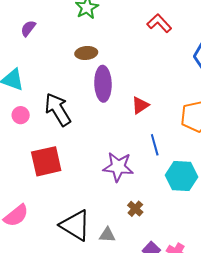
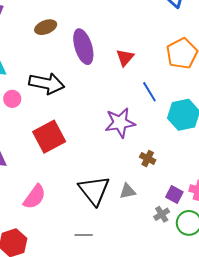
brown ellipse: (86, 53) -> (46, 27), moved
black arrow: (58, 109) -> (47, 83), turned 148
black triangle: (75, 225) -> (94, 190), turned 36

